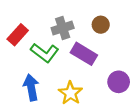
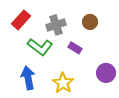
red rectangle: (18, 35) -> (21, 20), moved
purple rectangle: (84, 54) -> (75, 48), size x0.6

